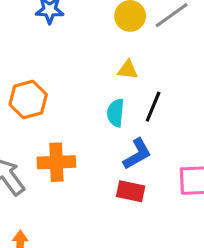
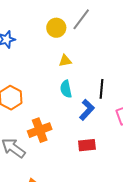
black line: (153, 107) -> (101, 89), moved
red rectangle: (131, 191) -> (87, 145), moved

